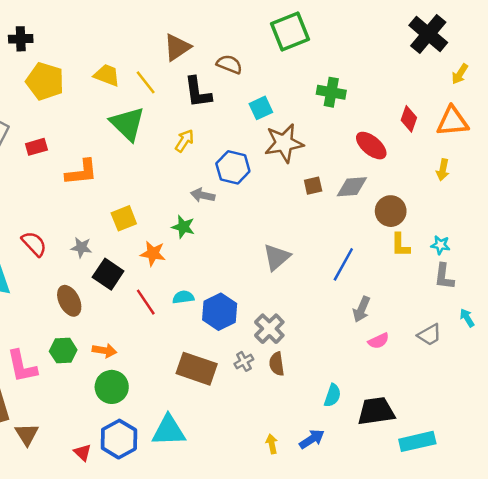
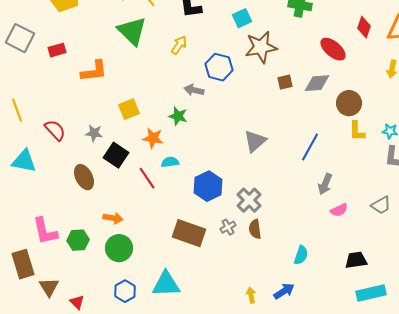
cyan semicircle: (183, 297) -> (170, 162), moved
green hexagon: (63, 351) -> (78, 240), moved
black trapezoid: (376, 411) -> (356, 260), moved, size x0.7
blue hexagon: (119, 439) -> (125, 291), size x0.7
red triangle: (83, 452) -> (77, 302), moved

